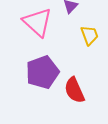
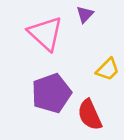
yellow trapezoid: (89, 35) -> (108, 69), moved, turned 65

